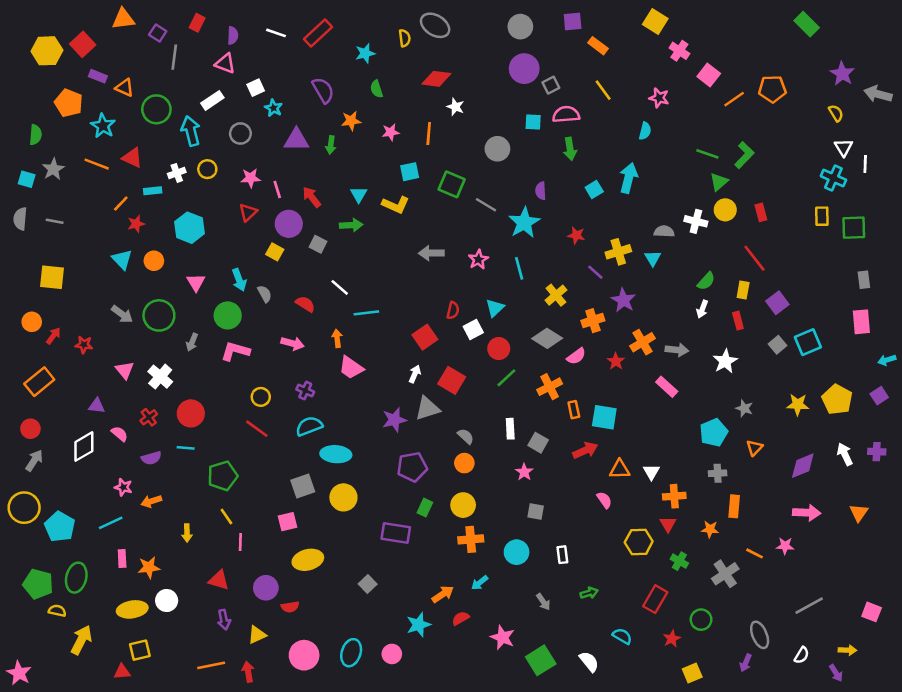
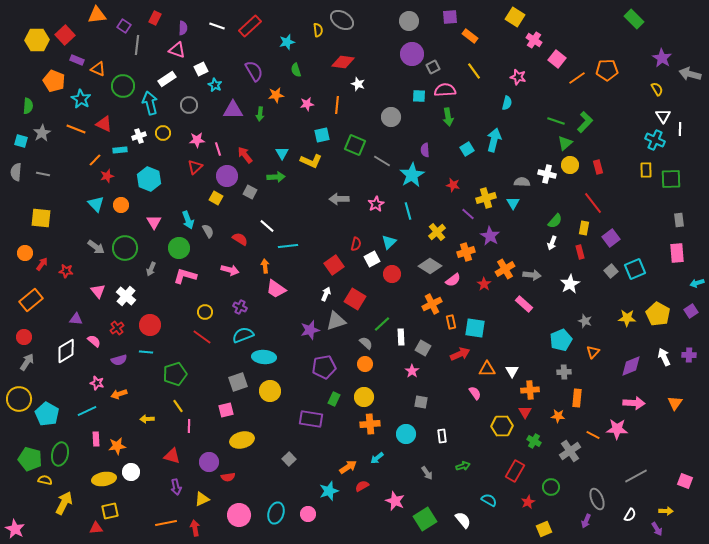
green line: (506, 378) -> (382, 324), moved
yellow arrow: (187, 533) -> (147, 419), turned 88
pink star: (785, 546) -> (617, 429), size x1.5

